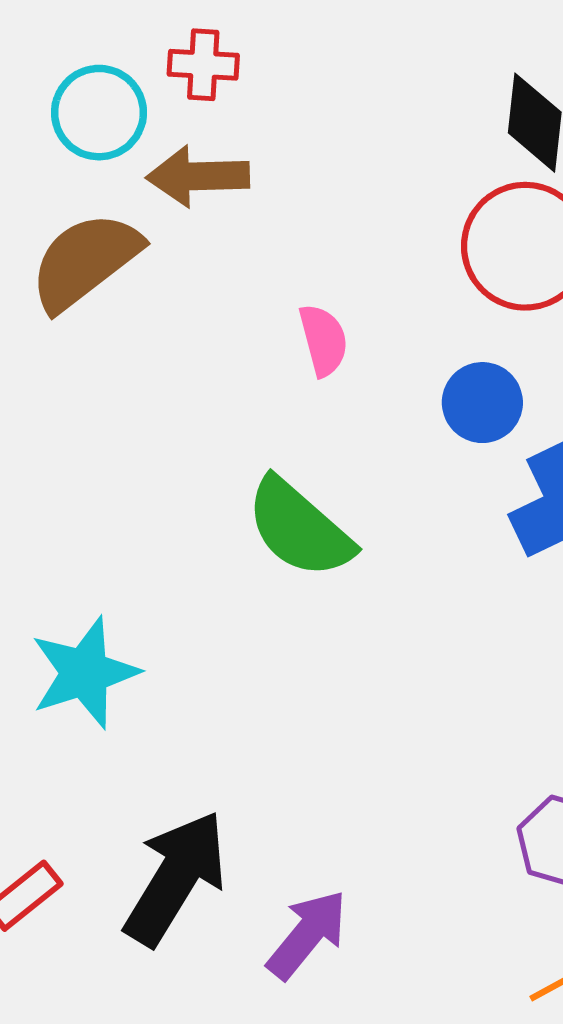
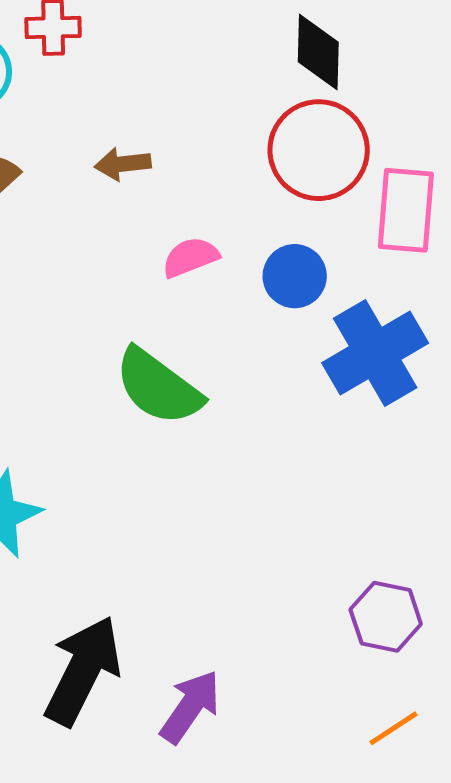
brown arrow: (198, 176) -> (123, 164), moved, size x0.7
pink semicircle: (323, 340) -> (190, 257), moved, turned -92

